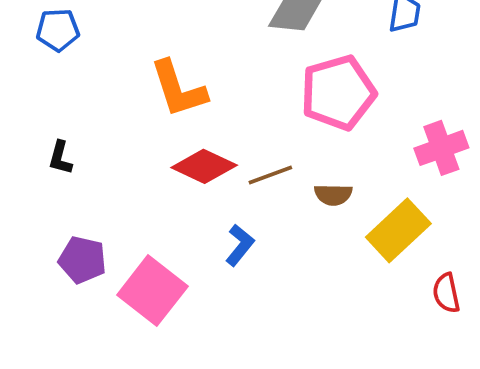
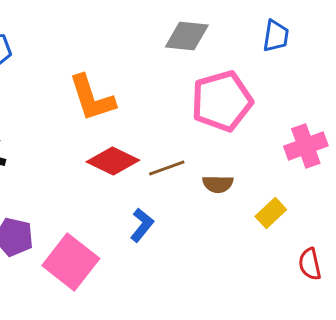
yellow rectangle: (398, 230) -> (271, 213), size x0.6

